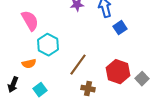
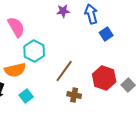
orange semicircle: (29, 64) -> (15, 70), size x1.5

